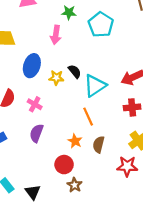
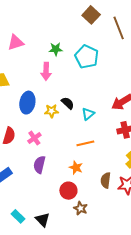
cyan triangle: (95, 86) -> (88, 114), size x0.6
pink cross: (35, 104) -> (34, 138), turned 32
orange line: (88, 117) -> (85, 143), turned -72
brown semicircle: (99, 145) -> (106, 180), moved

